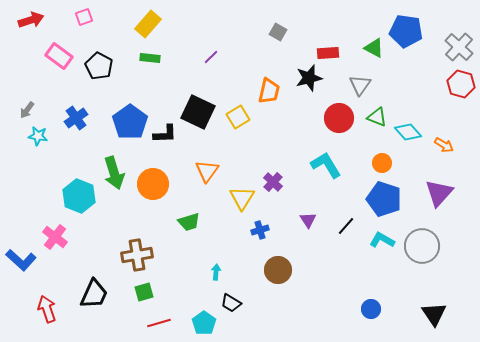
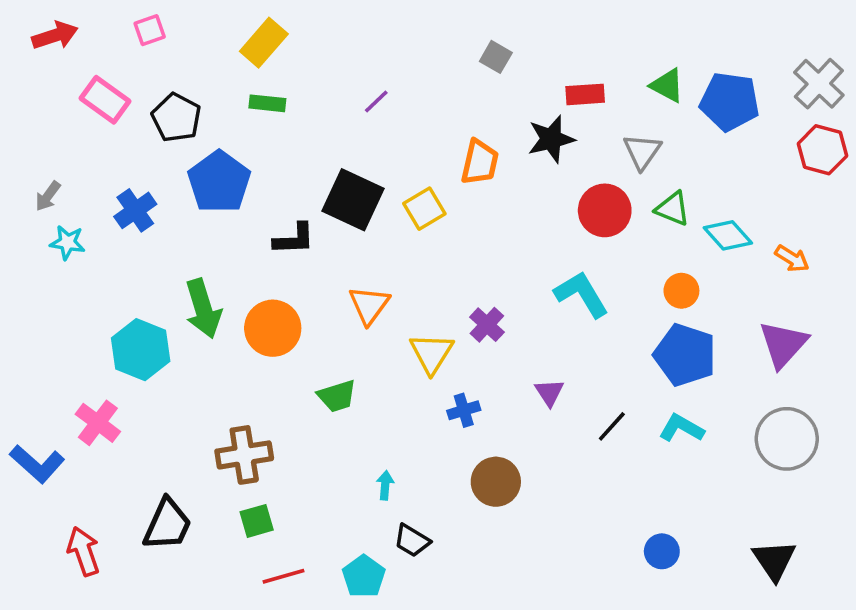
blue pentagon: (406, 31) -> (730, 102), moved
blue pentagon: (130, 122) -> (219, 182), moved
black line: (346, 226) -> (612, 426), moved
gray circle: (422, 246) -> (787, 439), moved

